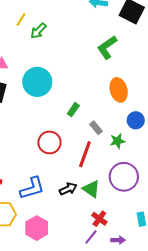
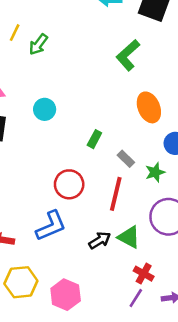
cyan circle: (37, 82) -> (45, 109), size x0.6
blue L-shape: (32, 188) -> (51, 226), moved

